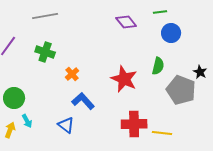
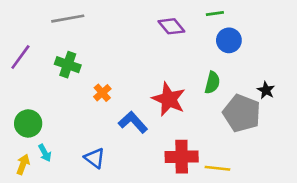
blue L-shape: (83, 101) -> (133, 122), moved

